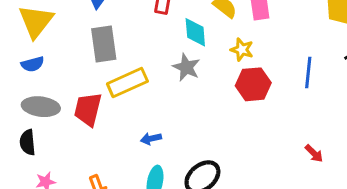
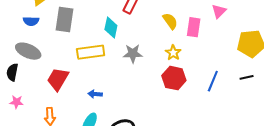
cyan diamond: (195, 32) -> (111, 28), moved
gray rectangle: (104, 44) -> (65, 19), moved
gray star: (186, 67) -> (133, 54), turned 30
red trapezoid: (88, 109) -> (58, 79), moved

